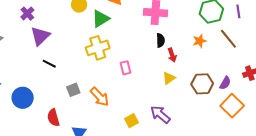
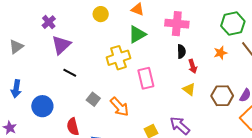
green triangle: (101, 19) -> (137, 34), moved
pink rectangle: (125, 68) -> (146, 78), size x1.5
yellow triangle: (169, 78) -> (189, 89), turned -48
gray square: (73, 90) -> (93, 99), turned -32

